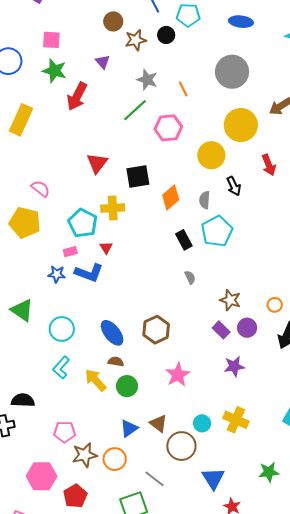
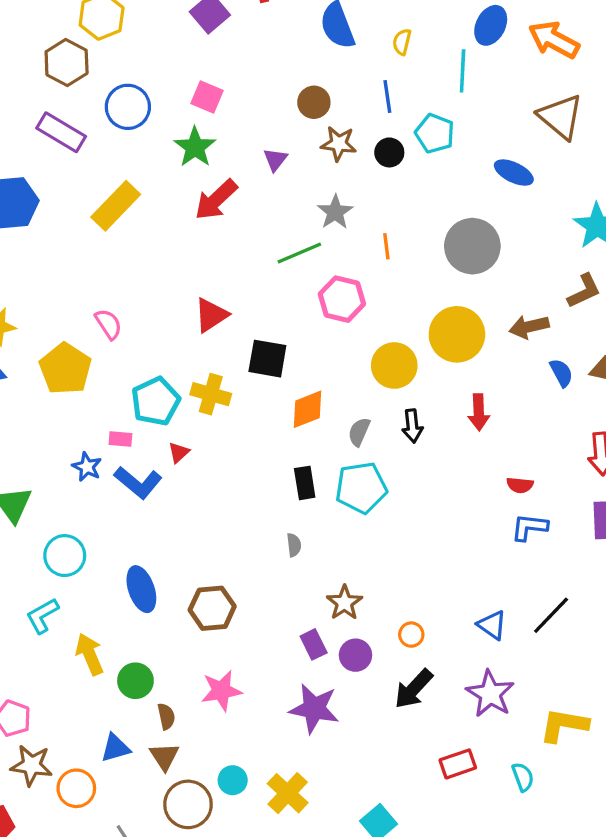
brown semicircle: (116, 362) -> (166, 716), moved, turned 49
purple star: (234, 366) -> (314, 709), size x1.4

